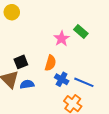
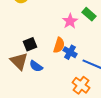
blue cross: (62, 79) -> (70, 52), moved
blue semicircle: (27, 84) -> (36, 66), turned -136

